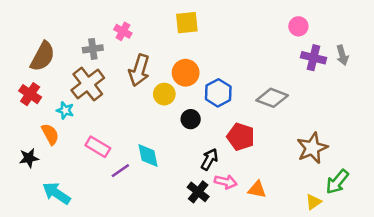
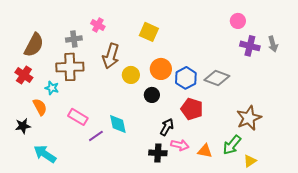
yellow square: (187, 23) -> (149, 32), moved, turned 30
orange circle: (186, 73) -> (161, 69), moved
brown cross: (88, 84) -> (70, 67), turned 36
blue hexagon: (218, 93) -> (186, 78), moved
green arrow: (337, 182) -> (232, 145), moved
black cross: (198, 192) -> (158, 153), turned -36

